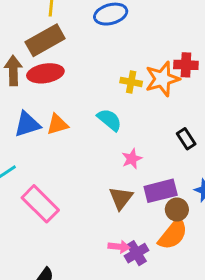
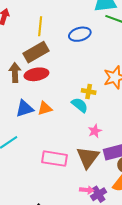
yellow cross: (131, 82) -> (89, 92), moved
brown triangle: (121, 198) -> (88, 157), size x1.4
pink rectangle: (40, 204) -> (55, 159), moved, turned -35

